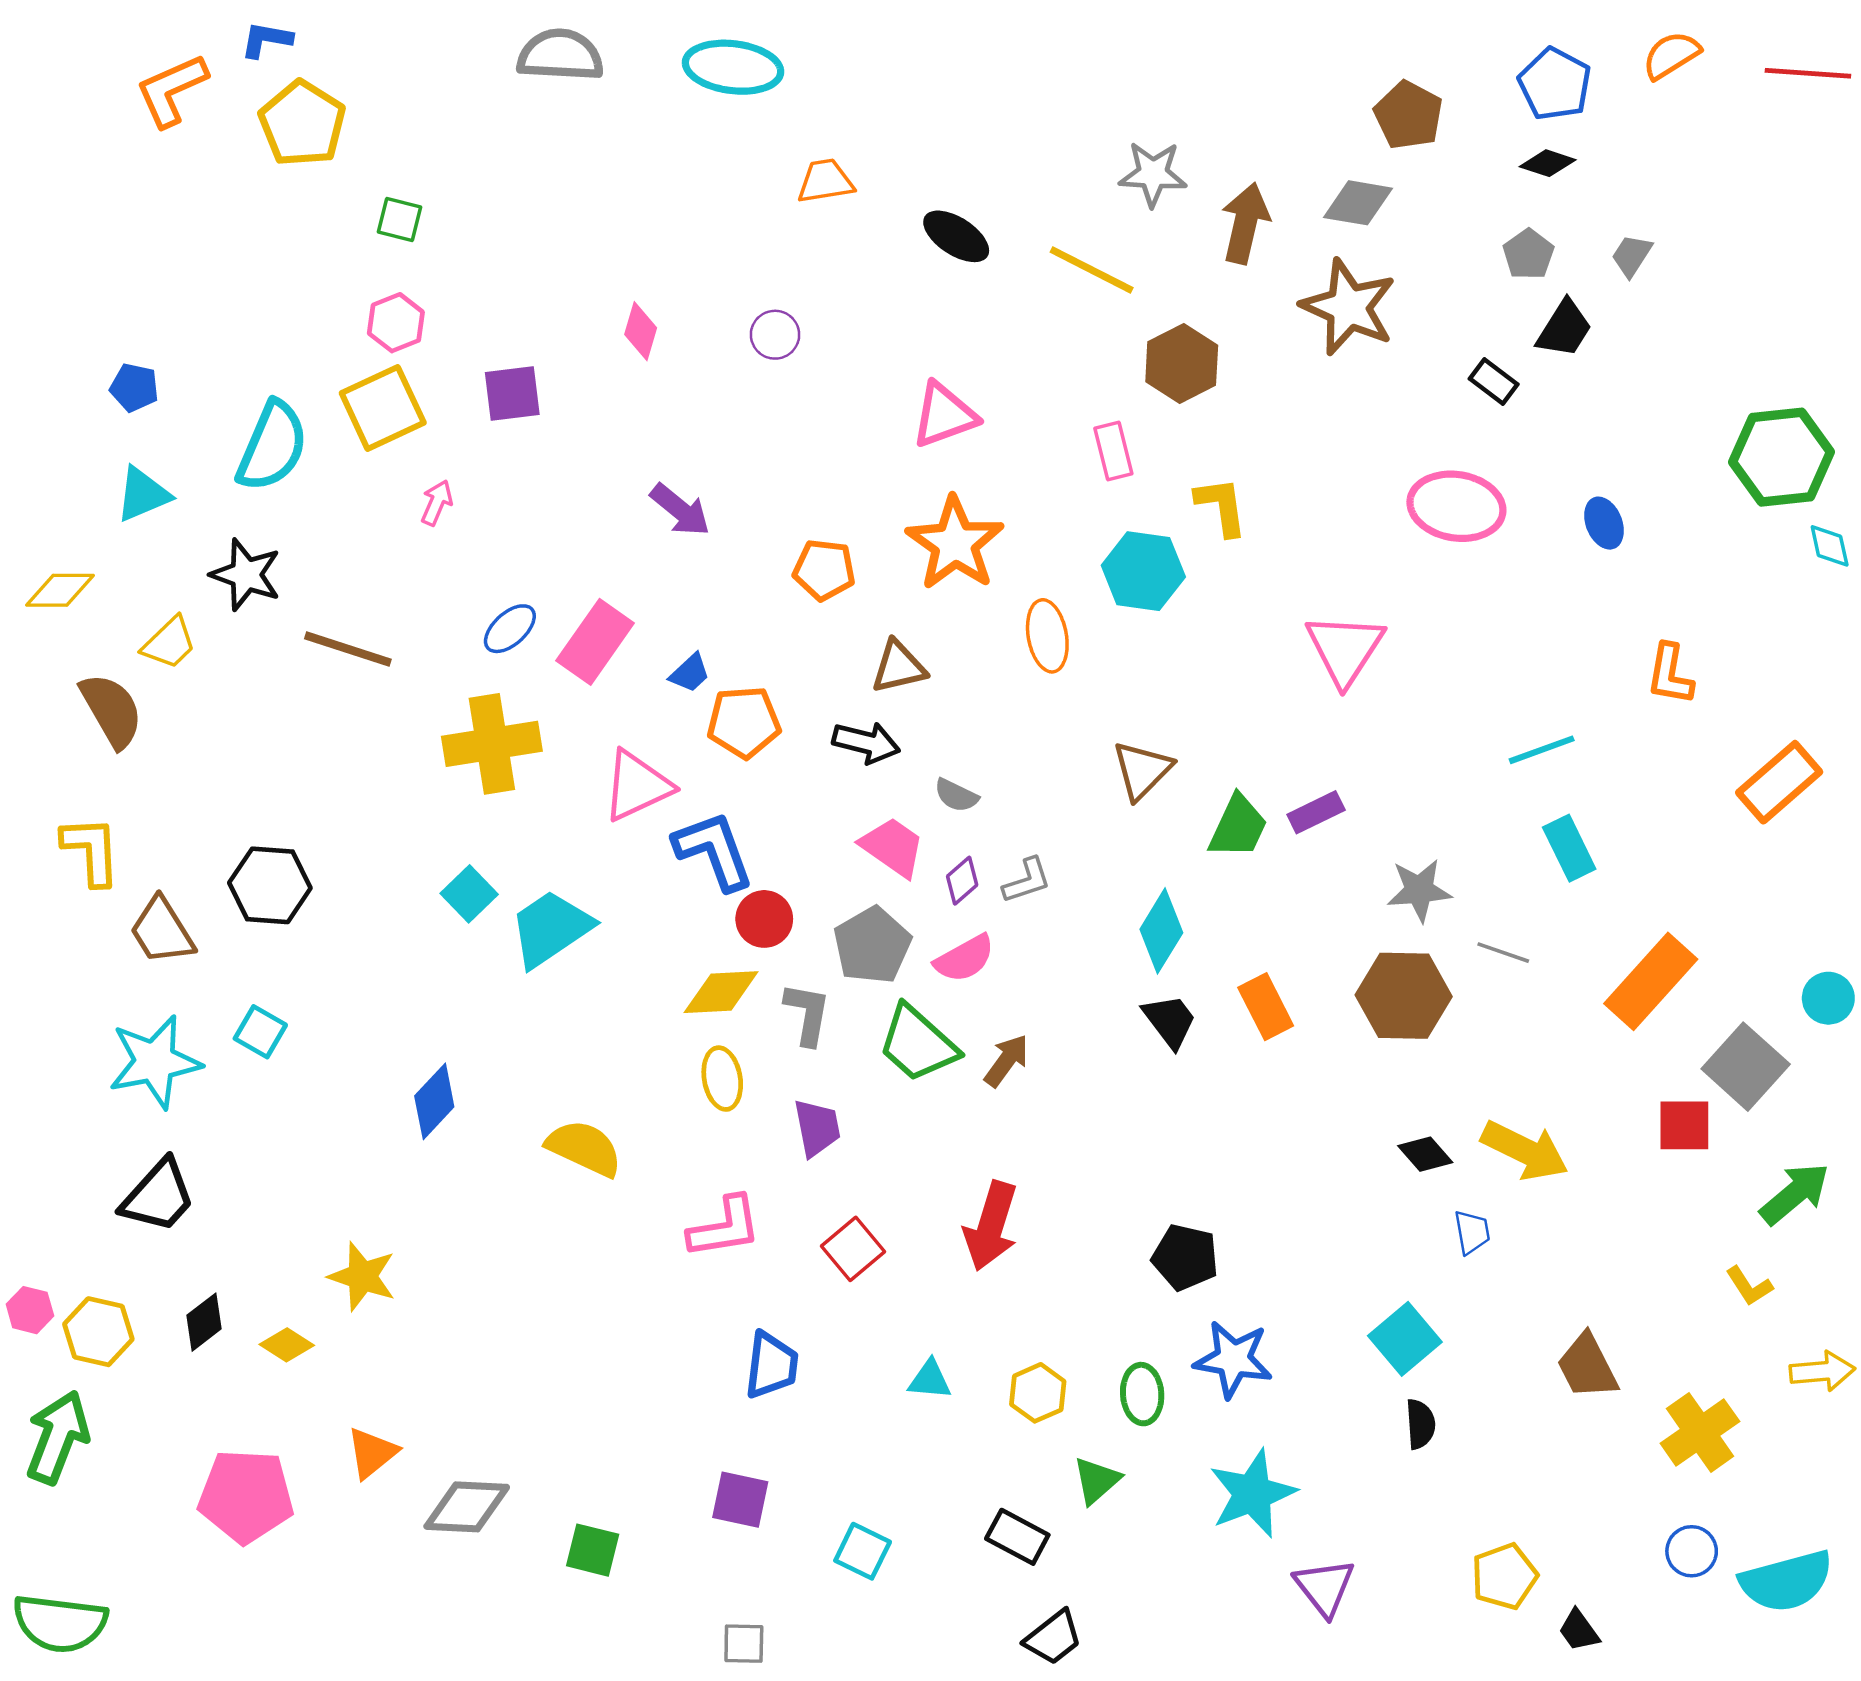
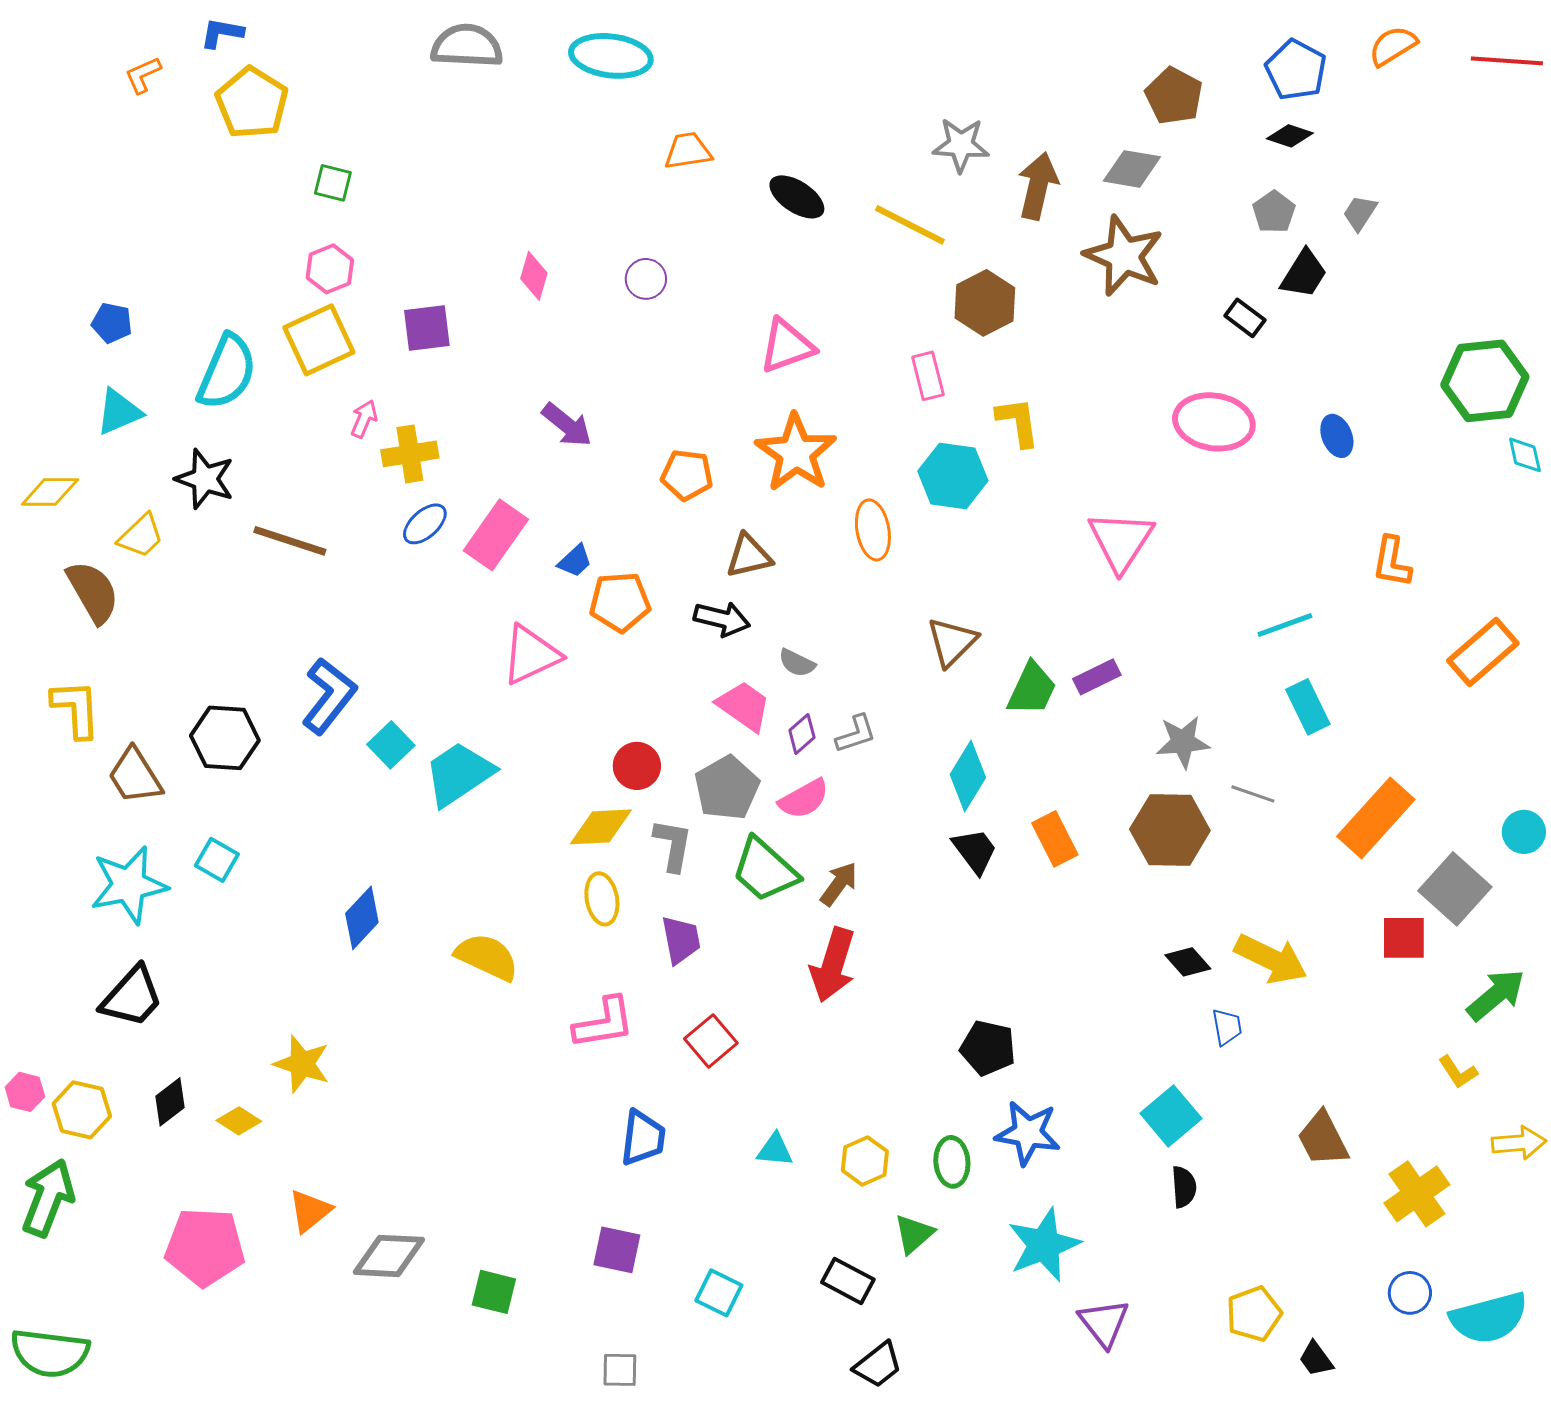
orange L-shape: (172, 90) -> (143, 75), size x0.6
yellow cross: (492, 744) -> (410, 454), moved, size x0.7
blue L-shape: (714, 851) -> (329, 696), moved, turned 58
red arrow: (991, 1226) -> (833, 965), moved

